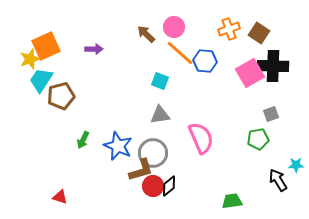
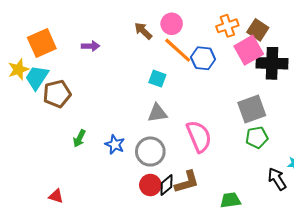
yellow star: (30, 59) -> (18, 69), moved
pink square: (250, 73) -> (249, 50), moved
gray square: (271, 114) -> (252, 109), moved, size x1.8
blue star: (118, 146) -> (115, 144), size x0.7
brown L-shape: (141, 170) -> (187, 182), moved

